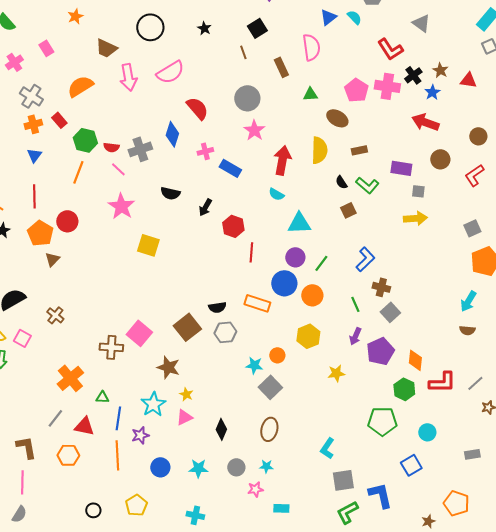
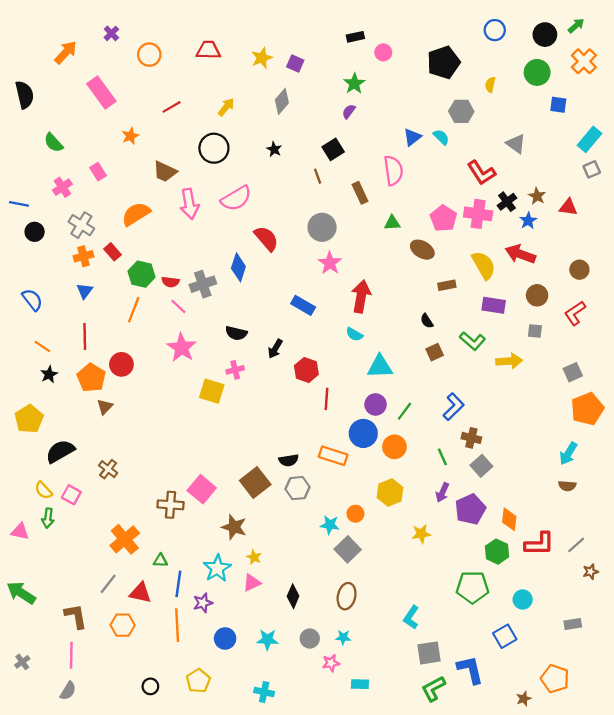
yellow semicircle: (319, 150) -> (484, 265), moved, turned -32
pink cross: (205, 151) -> (235, 370), moved
green L-shape: (367, 185) -> (472, 341), moved
gray square: (418, 191) -> (535, 331), moved

